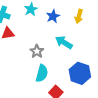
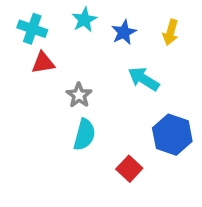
gray star: (37, 51) -> (79, 95), moved
cyan semicircle: (42, 73) -> (84, 135), moved

